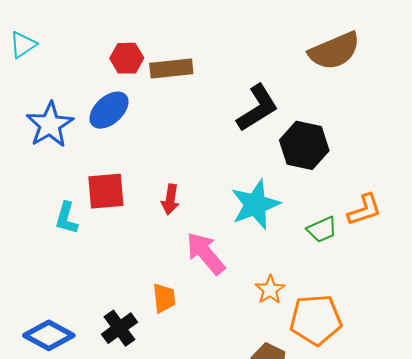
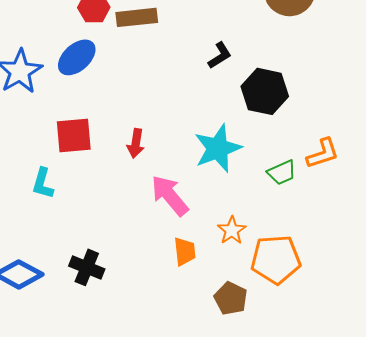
black L-shape: (258, 108) -> (220, 55), size x0.6
cyan L-shape: (66, 218) -> (43, 183), moved
orange trapezoid: (164, 298) -> (185, 251), moved
black cross: (119, 328) -> (87, 267), turned -32

